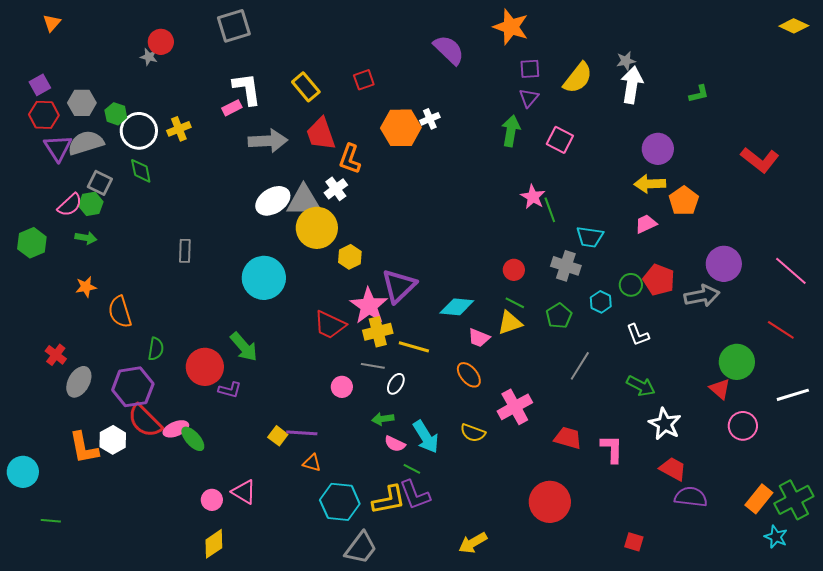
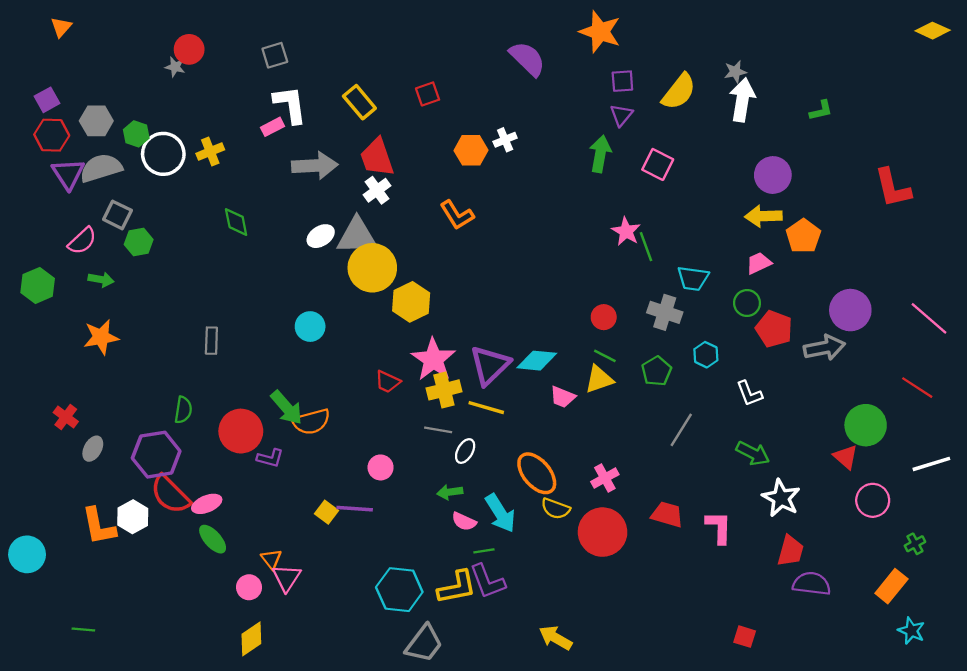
gray square: (234, 26) -> (275, 55), moved, size x0.7
orange hexagon: (401, 128) -> (471, 150), size x0.7
orange L-shape: (350, 159) -> (457, 215), moved, turned -52
red L-shape: (760, 160) -> (893, 188), turned 39
green diamond: (141, 171) -> (236, 222), moved
white cross: (336, 189) -> (377, 190), moved
white ellipse: (273, 201) -> (321, 236), size x0.7
green hexagon: (91, 204) -> (139, 242), moved
gray rectangle: (185, 251) -> (211, 341), moved
yellow hexagon: (350, 257) -> (411, 302), size x1.4
cyan circle: (264, 278) -> (310, 327), size x0.6
green circle: (631, 285) -> (747, 303), moved
purple triangle: (399, 286) -> (490, 365), moved
orange star: (86, 287) -> (101, 337), size x1.4
orange semicircle: (120, 312) -> (311, 422), moved, turned -88
red trapezoid: (330, 325) -> (388, 382), size x0.7
orange ellipse: (469, 375) -> (537, 473), moved, size x1.4
gray ellipse: (79, 382) -> (93, 449), size x0.7
pink circle: (342, 387) -> (381, 467), moved
pink cross: (515, 407) -> (605, 478), size x0.7
green ellipse: (193, 439) -> (213, 539), moved
orange triangle: (312, 463) -> (271, 559), moved, turned 36
green line: (412, 469) -> (484, 551), turned -36
red trapezoid: (673, 469) -> (790, 551), turned 76
pink triangle: (244, 492) -> (287, 578), turned 32
green cross: (794, 500) -> (915, 544), moved, size x0.5
red circle: (550, 502) -> (603, 532), moved
green line: (51, 521) -> (83, 630), moved
yellow arrow: (473, 543) -> (556, 638), turned 60

